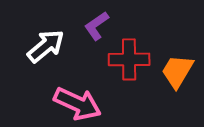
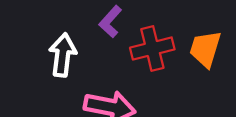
white arrow: (46, 46) -> (63, 55), turned -30

